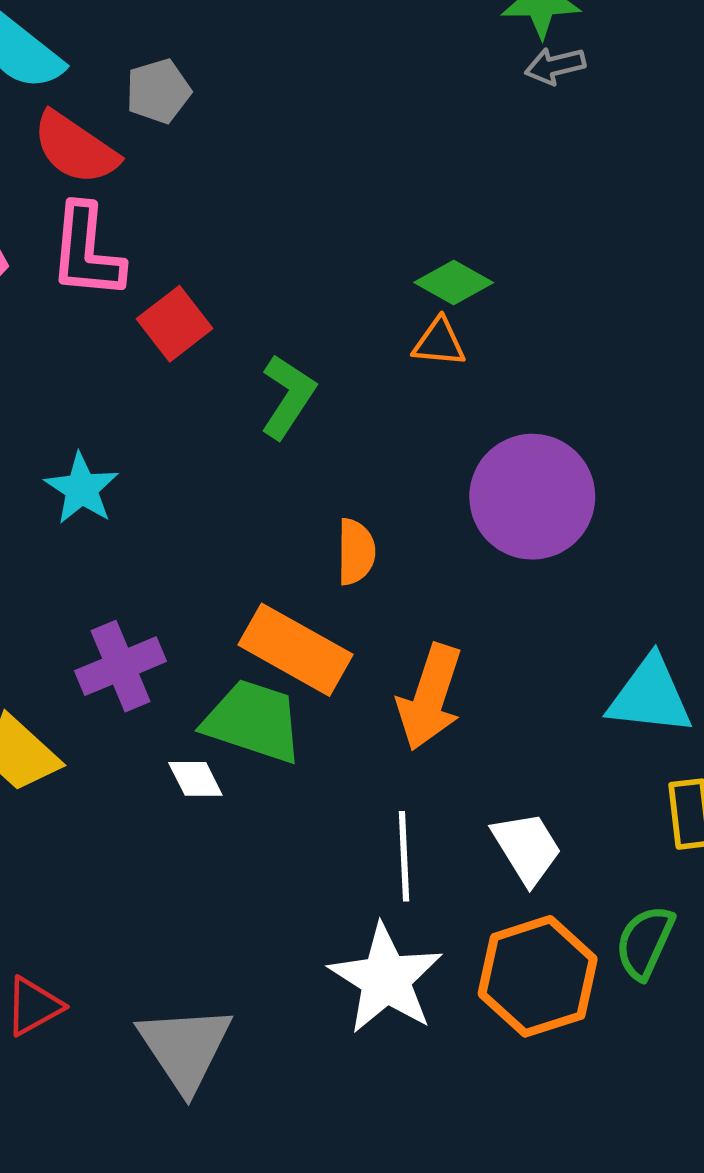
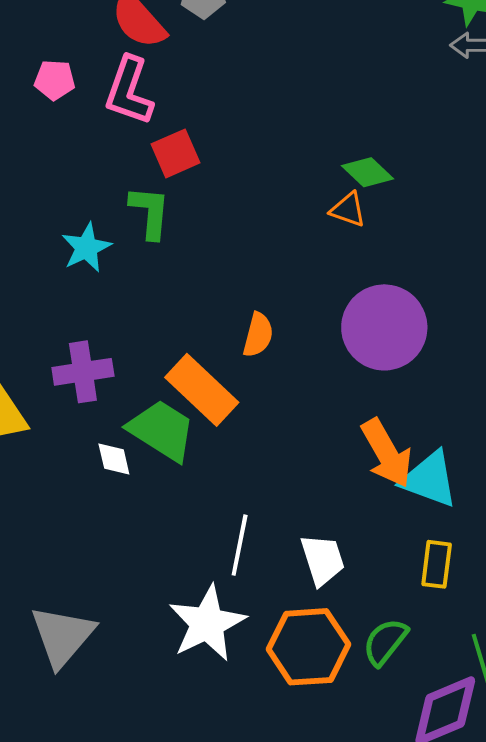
green L-shape: (288, 397) -> (150, 212), moved, turned -42
orange arrow: (430, 697) -> (387, 453), moved, turned -62

